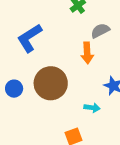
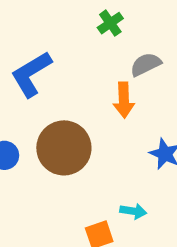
cyan arrow: (92, 108) -> (133, 211), moved

